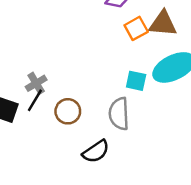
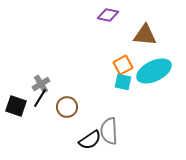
orange square: (136, 28) -> (123, 65), moved
gray semicircle: (119, 114) -> (109, 131), moved

